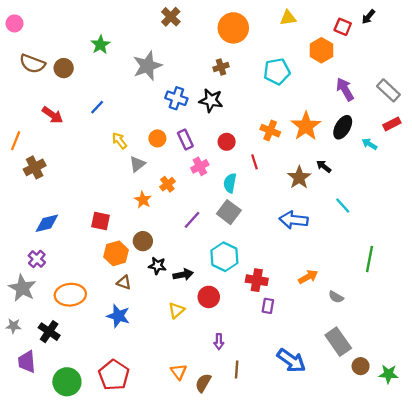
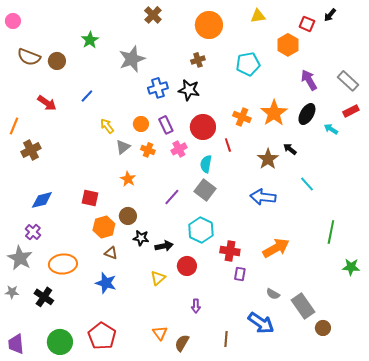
blue cross: (176, 98) -> (158, 88), turned -36
red circle: (227, 142) -> (203, 127), size x1.6
orange cross: (167, 184) -> (148, 150), moved, turned -32
orange arrow: (308, 277) -> (276, 248), size x1.5
gray semicircle: (336, 297) -> (273, 294), moved
purple trapezoid: (27, 362) -> (16, 344), moved
brown line: (237, 369) -> (226, 339), moved
green star: (388, 374) -> (351, 267), moved

